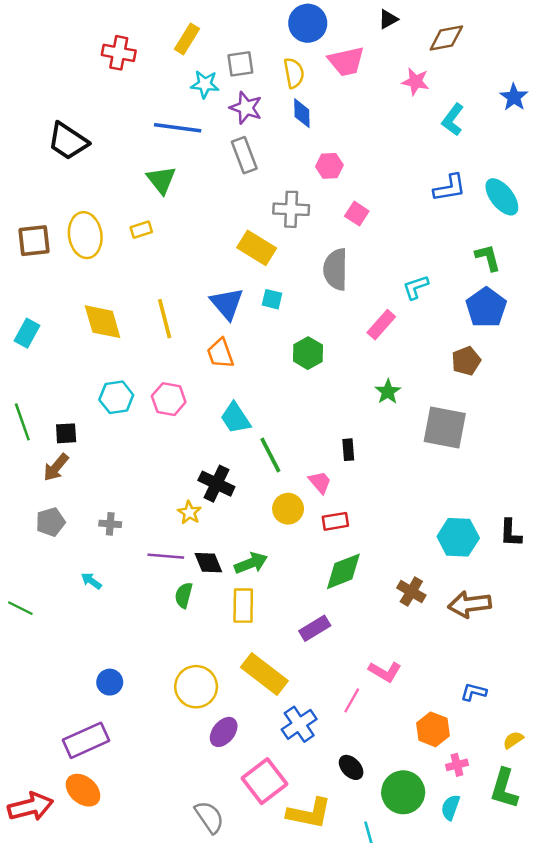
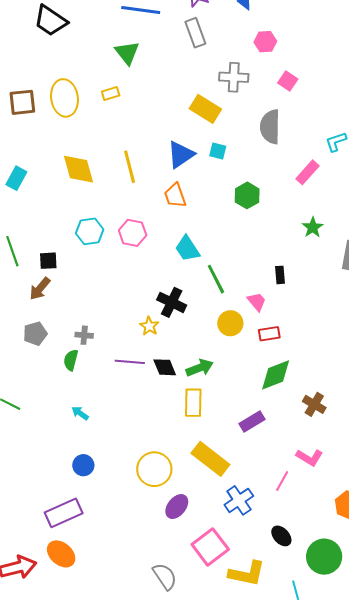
blue triangle: (227, 304) -> (181, 155), turned 36
cyan arrow: (91, 581) -> (80, 413), moved
brown cross: (411, 592) -> (314, 404), moved
green semicircle: (184, 595) -> (71, 360), moved

